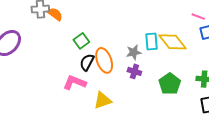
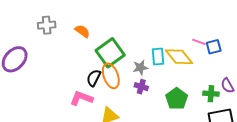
orange semicircle: (55, 14) -> (82, 31), moved
pink line: (198, 17) -> (199, 42), moved
green square: (81, 41) -> (110, 53), moved, size x1.8

